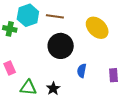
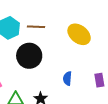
black circle: (61, 46) -> (29, 56), moved

